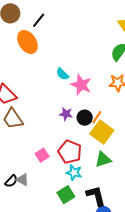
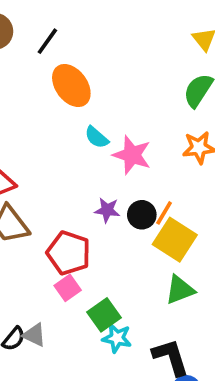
orange ellipse: (27, 42) -> (71, 86), moved
red pentagon: (70, 152) -> (69, 253), moved
cyan star: (74, 173) -> (117, 338), moved
green square: (66, 195) -> (104, 315), moved

